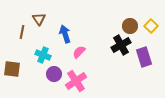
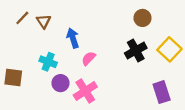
brown circle: (130, 26) -> (142, 18), moved
yellow square: (151, 26) -> (169, 49), moved, size x1.5
brown line: (22, 32) -> (22, 18), moved, turned 32
purple rectangle: (144, 57) -> (162, 92), moved

